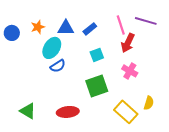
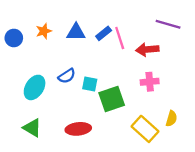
pink line: (121, 25) -> (120, 38), moved
red arrow: (128, 43) -> (147, 49), turned 60
cyan ellipse: (52, 48) -> (35, 87), moved
cyan square: (97, 55) -> (90, 84), moved, turned 32
pink cross: (130, 71) -> (150, 82), turned -35

